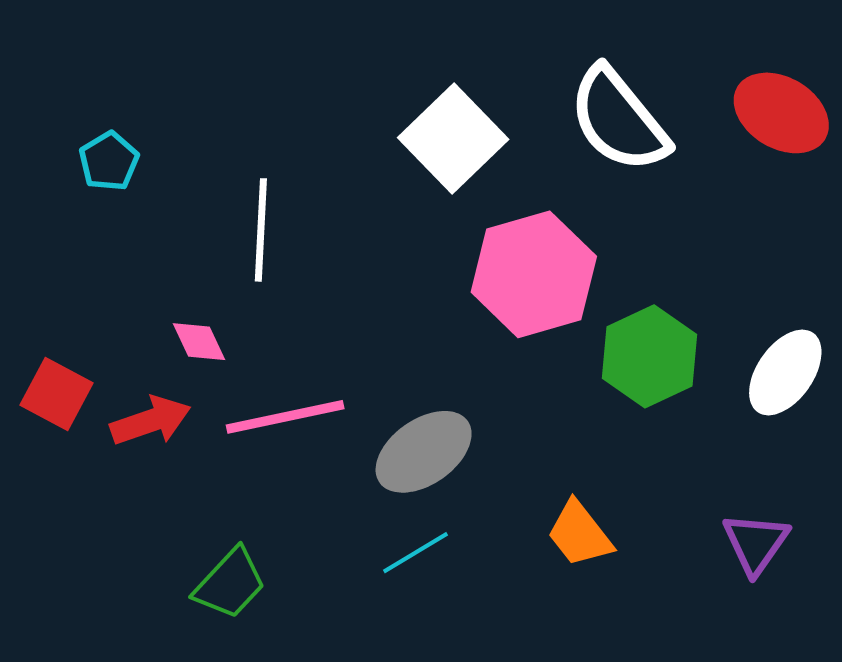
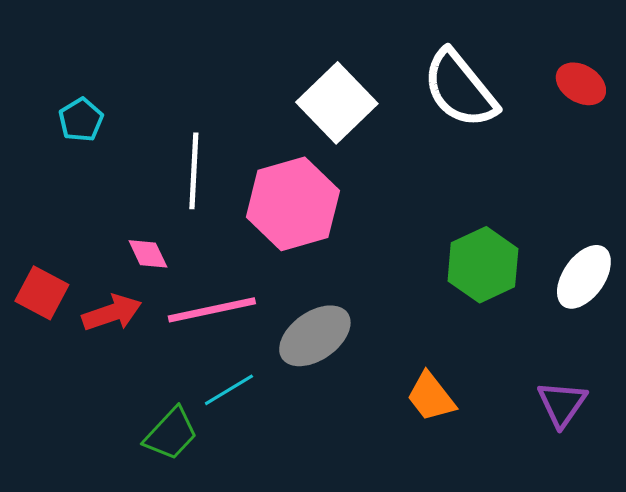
red ellipse: (781, 113) -> (581, 84), size x0.7
pink hexagon: (534, 274) -> (293, 204), moved
cyan line: (416, 553) -> (229, 390), moved

